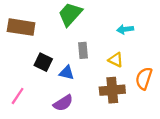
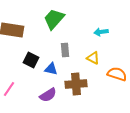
orange semicircle: (144, 78) -> (117, 74), turned 90
brown cross: (112, 90) -> (76, 84), moved

